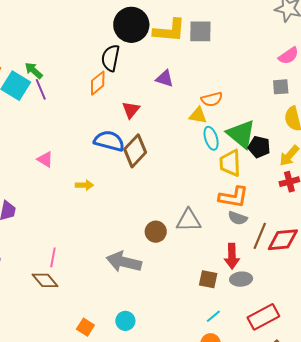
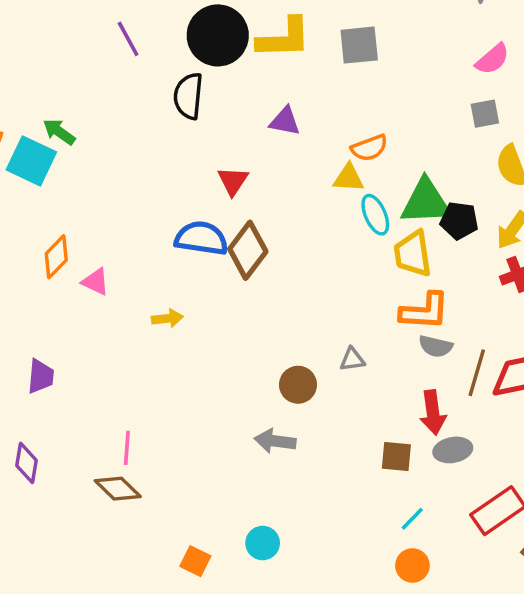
gray square: (200, 31) -> (359, 45), moved
orange diamond: (98, 83) -> (56, 257), moved
purple line: (41, 89) -> (128, 39), moved
green triangle: (241, 134) -> (426, 202), turned -36
gray triangle: (189, 220) -> (352, 359), size x0.6
gray arrow: (124, 262) -> (275, 441), moved, size x0.7

